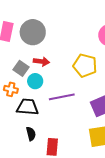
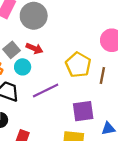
purple line: (62, 97) -> (46, 90), turned -30

